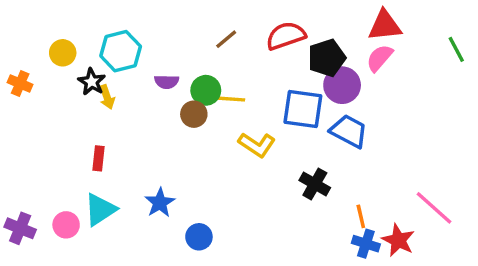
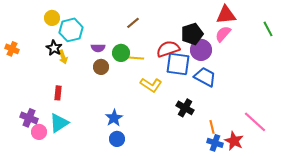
red semicircle: (286, 36) -> (168, 49), moved
yellow circle: (63, 53) -> (52, 18), moved
brown circle: (194, 114) -> (101, 67), moved
blue star: (160, 203) -> (114, 118), moved
purple cross: (20, 228) -> (29, 118), moved

